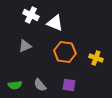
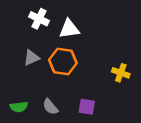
white triangle: (55, 23) -> (69, 29), turned -30
orange hexagon: (65, 52) -> (63, 62), moved

